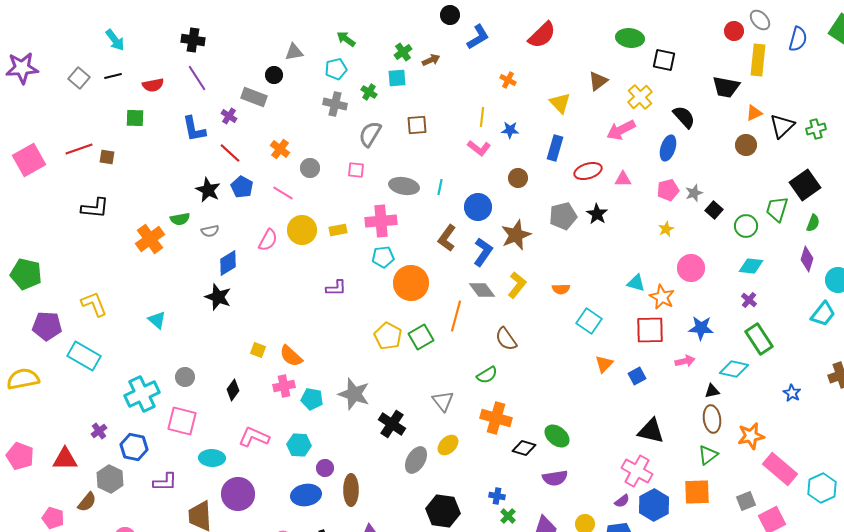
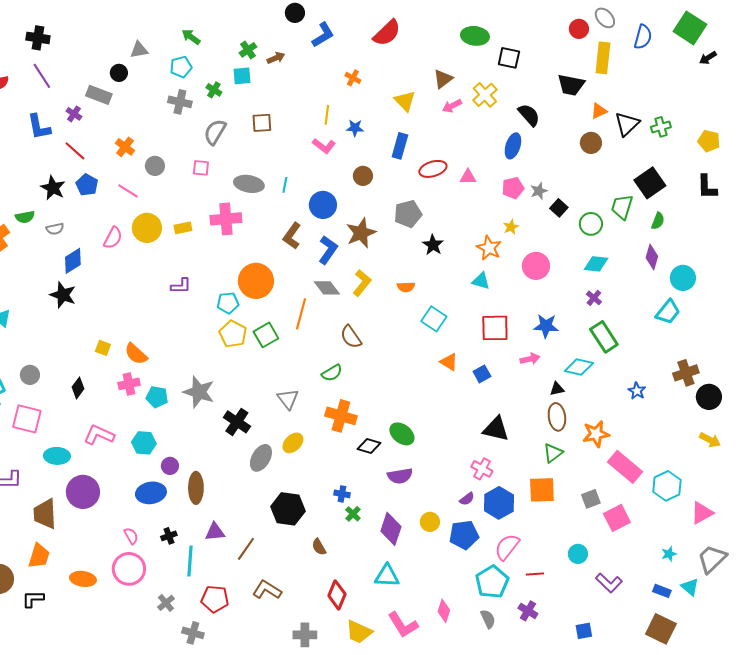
pink arrow: (621, 130) -> (452, 106), moved, size x0.7
black star: (597, 214) -> (433, 245), moved
cyan pentagon: (383, 257) -> (228, 303), moved
orange star: (662, 297) -> (489, 248), moved
orange triangle: (604, 364) -> (449, 362), turned -42
pink cross: (637, 471) -> (482, 469), size x0.7

